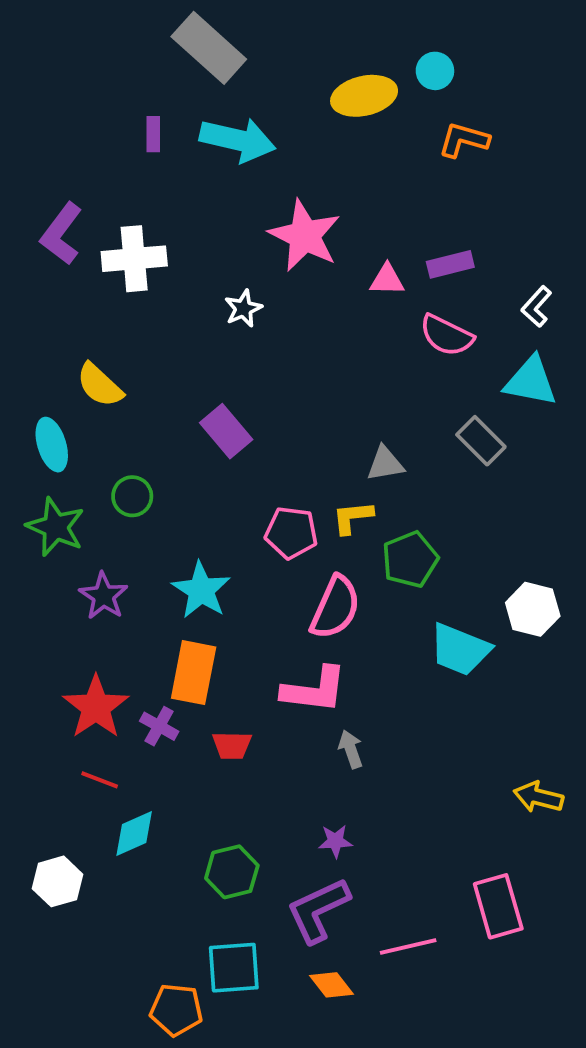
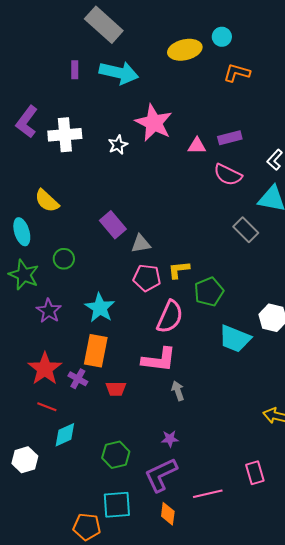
white star: (243, 308) -> (118, 145), moved
gray triangle: (385, 464) -> (141, 244), moved
pink rectangle: (498, 906) -> (255, 473), size x0.7
orange diamond: (331, 985) -> (168, 514), turned 45

